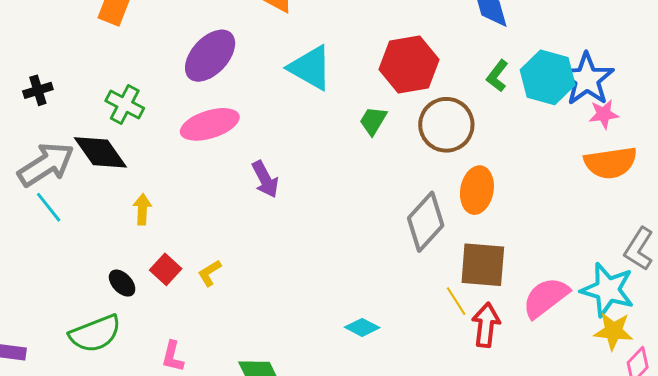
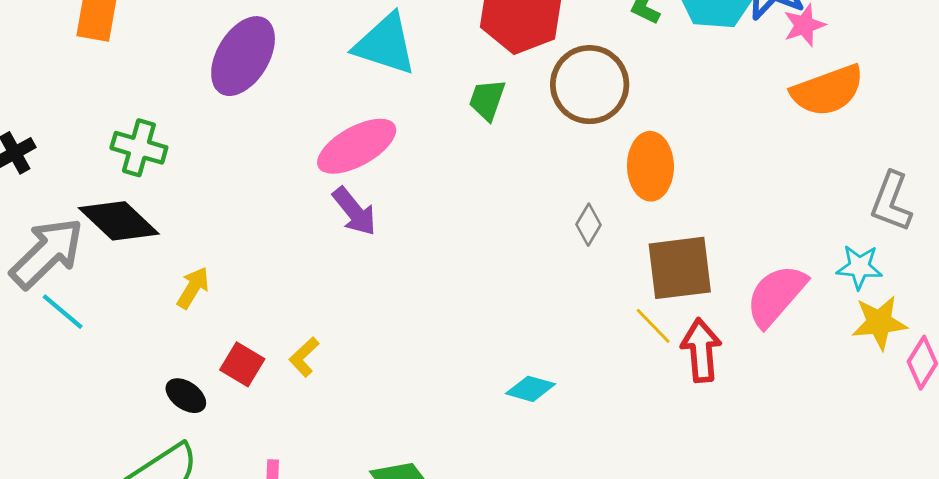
pink ellipse: (210, 124) -> (357, 146), moved
yellow arrow: (142, 209) -> (193, 288), turned 40
gray diamond: (426, 222) -> (588, 225), size x0.5
cyan star: (608, 290) -> (859, 267), size x0.6

